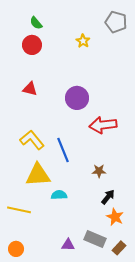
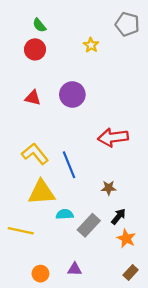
purple circle: (77, 98) -> (72, 94), moved
gray rectangle: (95, 239) -> (89, 225), moved, turned -70
orange circle: (16, 249) -> (40, 274), moved

